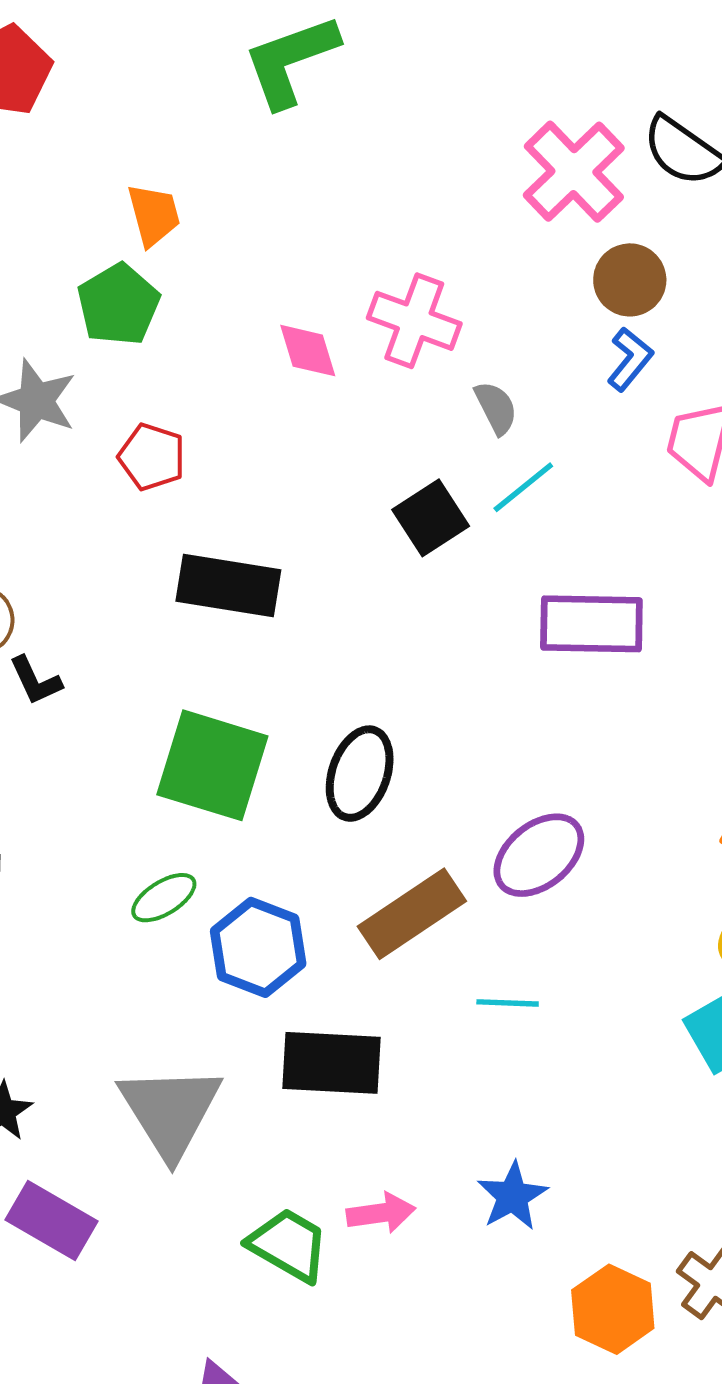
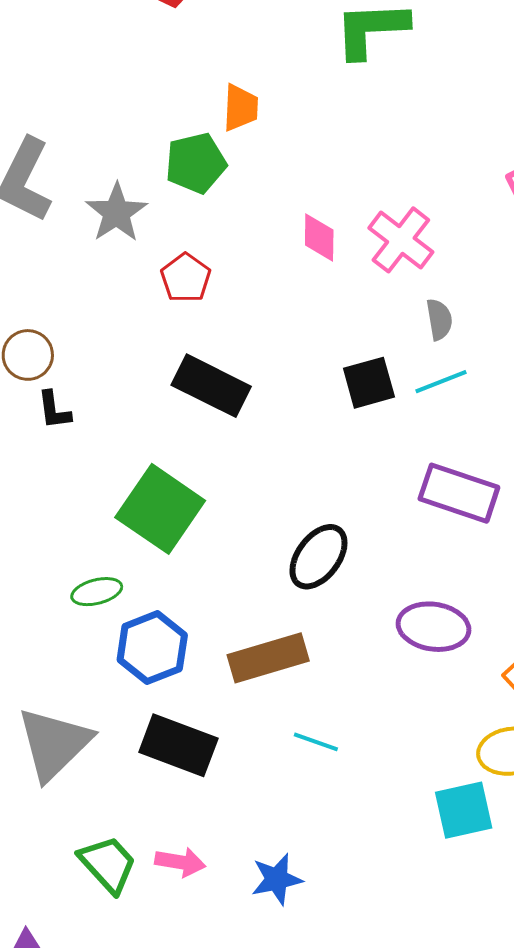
black ellipse: (360, 774) -> (318, 557), moved
purple ellipse: (539, 855) -> (434, 627), moved, turned 30

